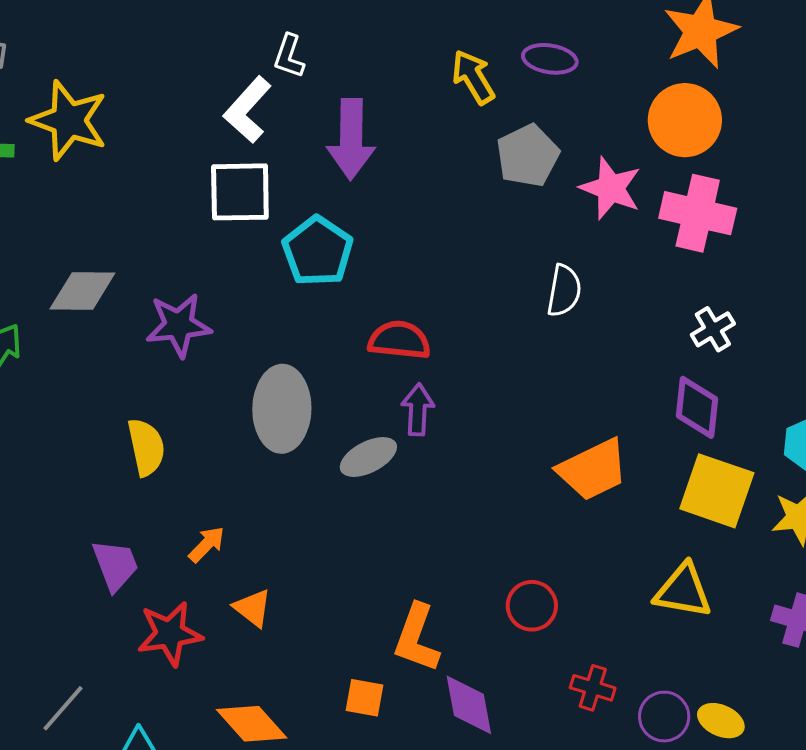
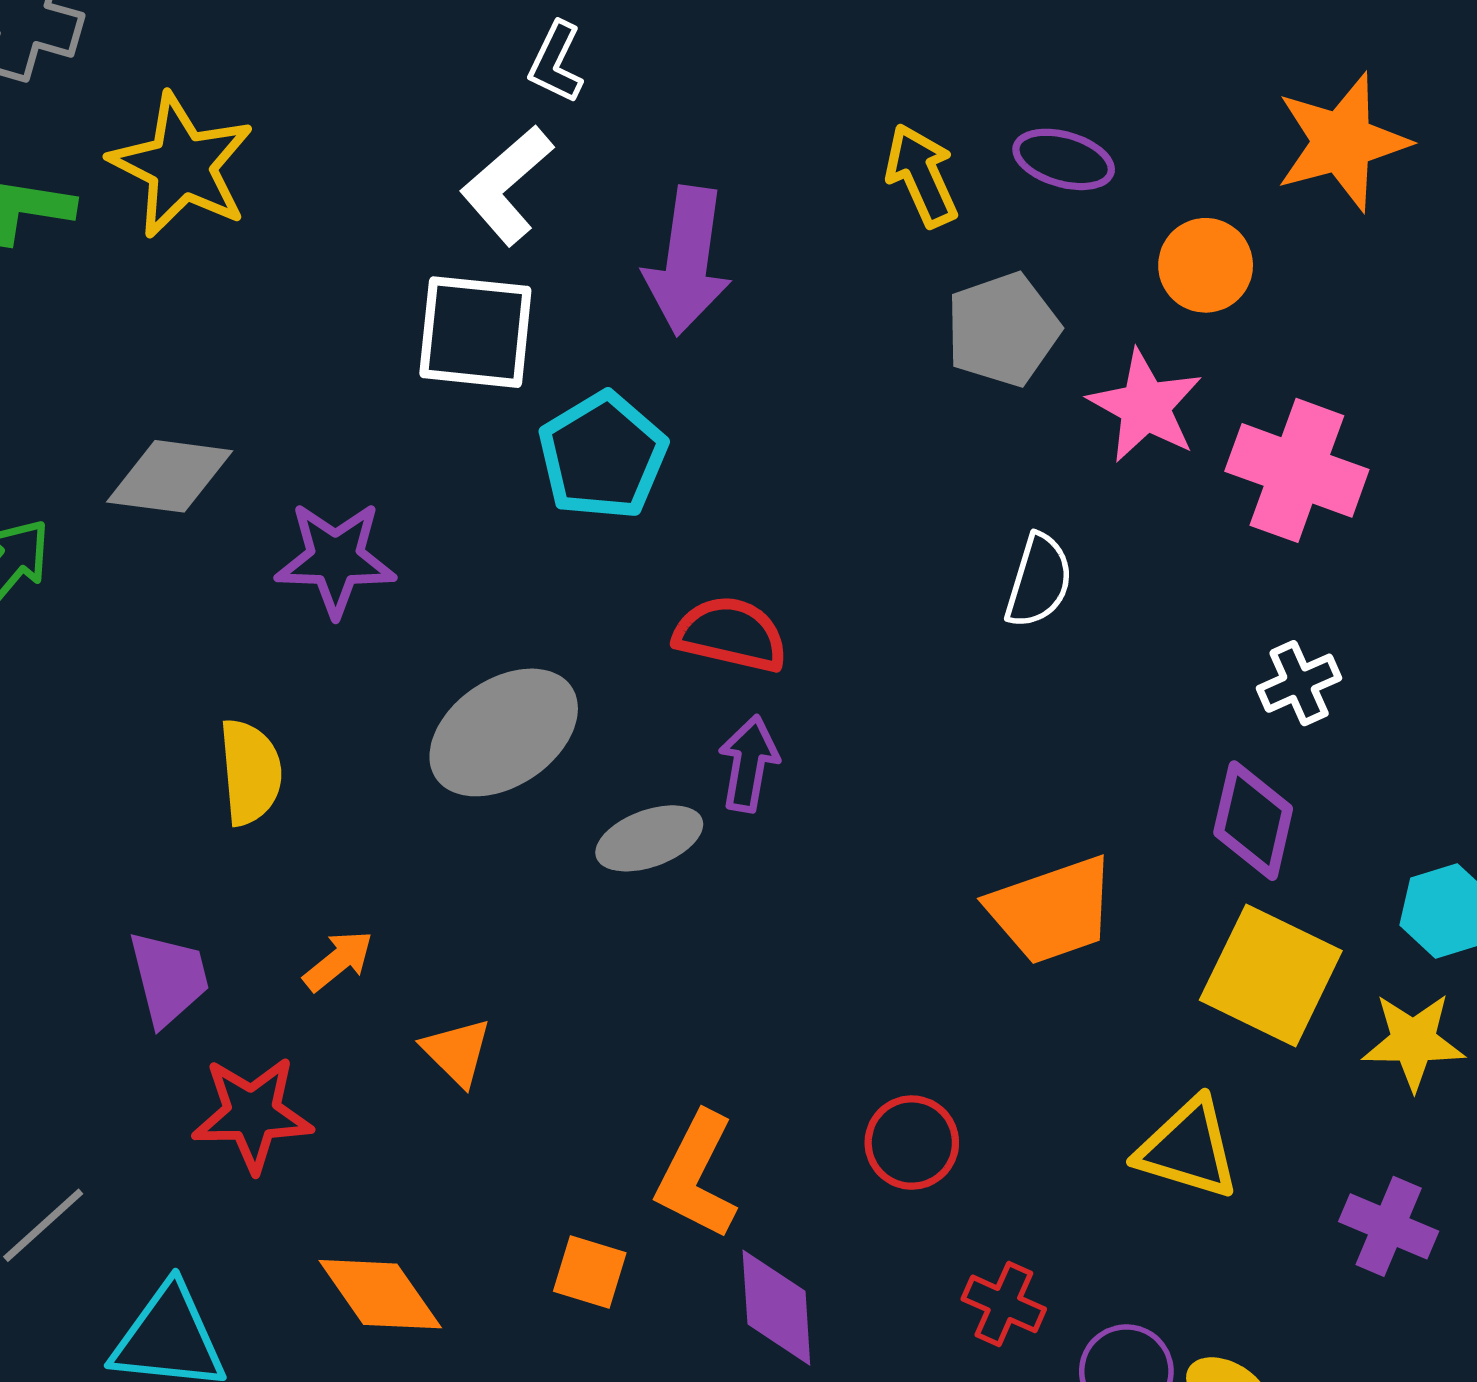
white L-shape: (289, 56) -> (556, 62), moved
orange circle: (685, 120) -> (1206, 265), moved, size x0.7
gray ellipse: (282, 409) -> (504, 732), turned 48
orange triangle: (253, 608) -> (457, 1052), moved

